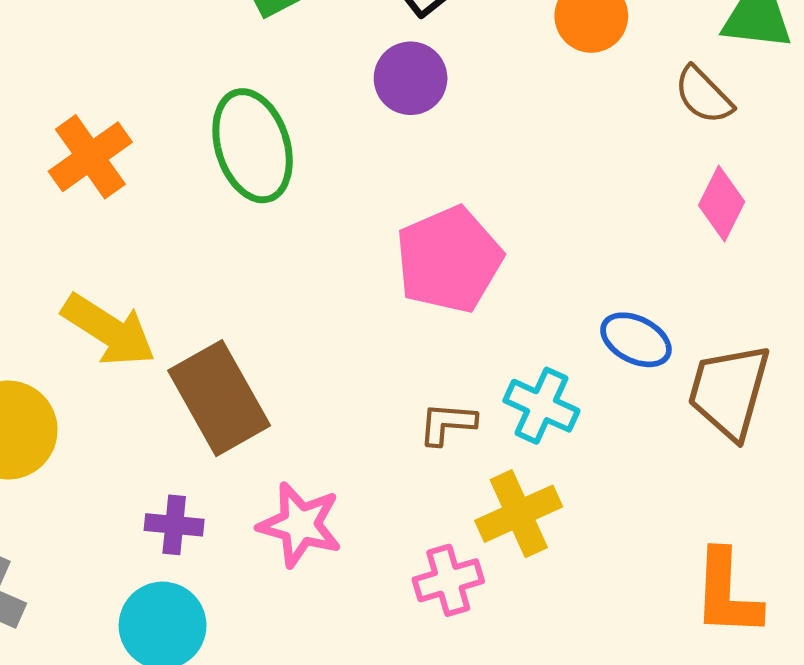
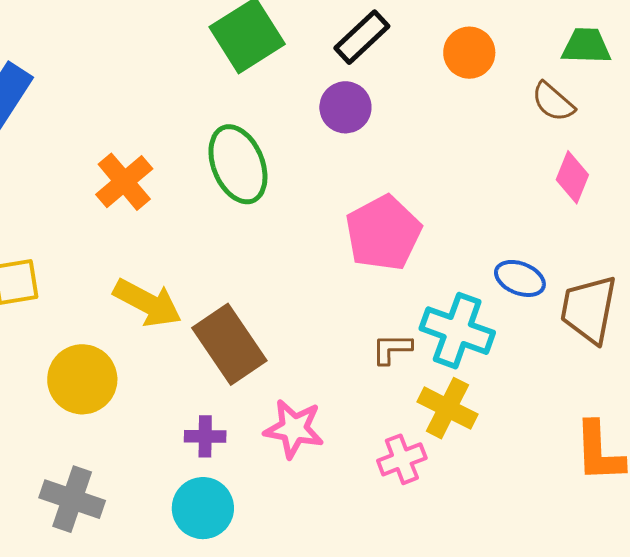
cyan cross: (541, 406) -> (457, 331), size x1.4
yellow cross: (519, 514) -> (448, 408), turned -34

